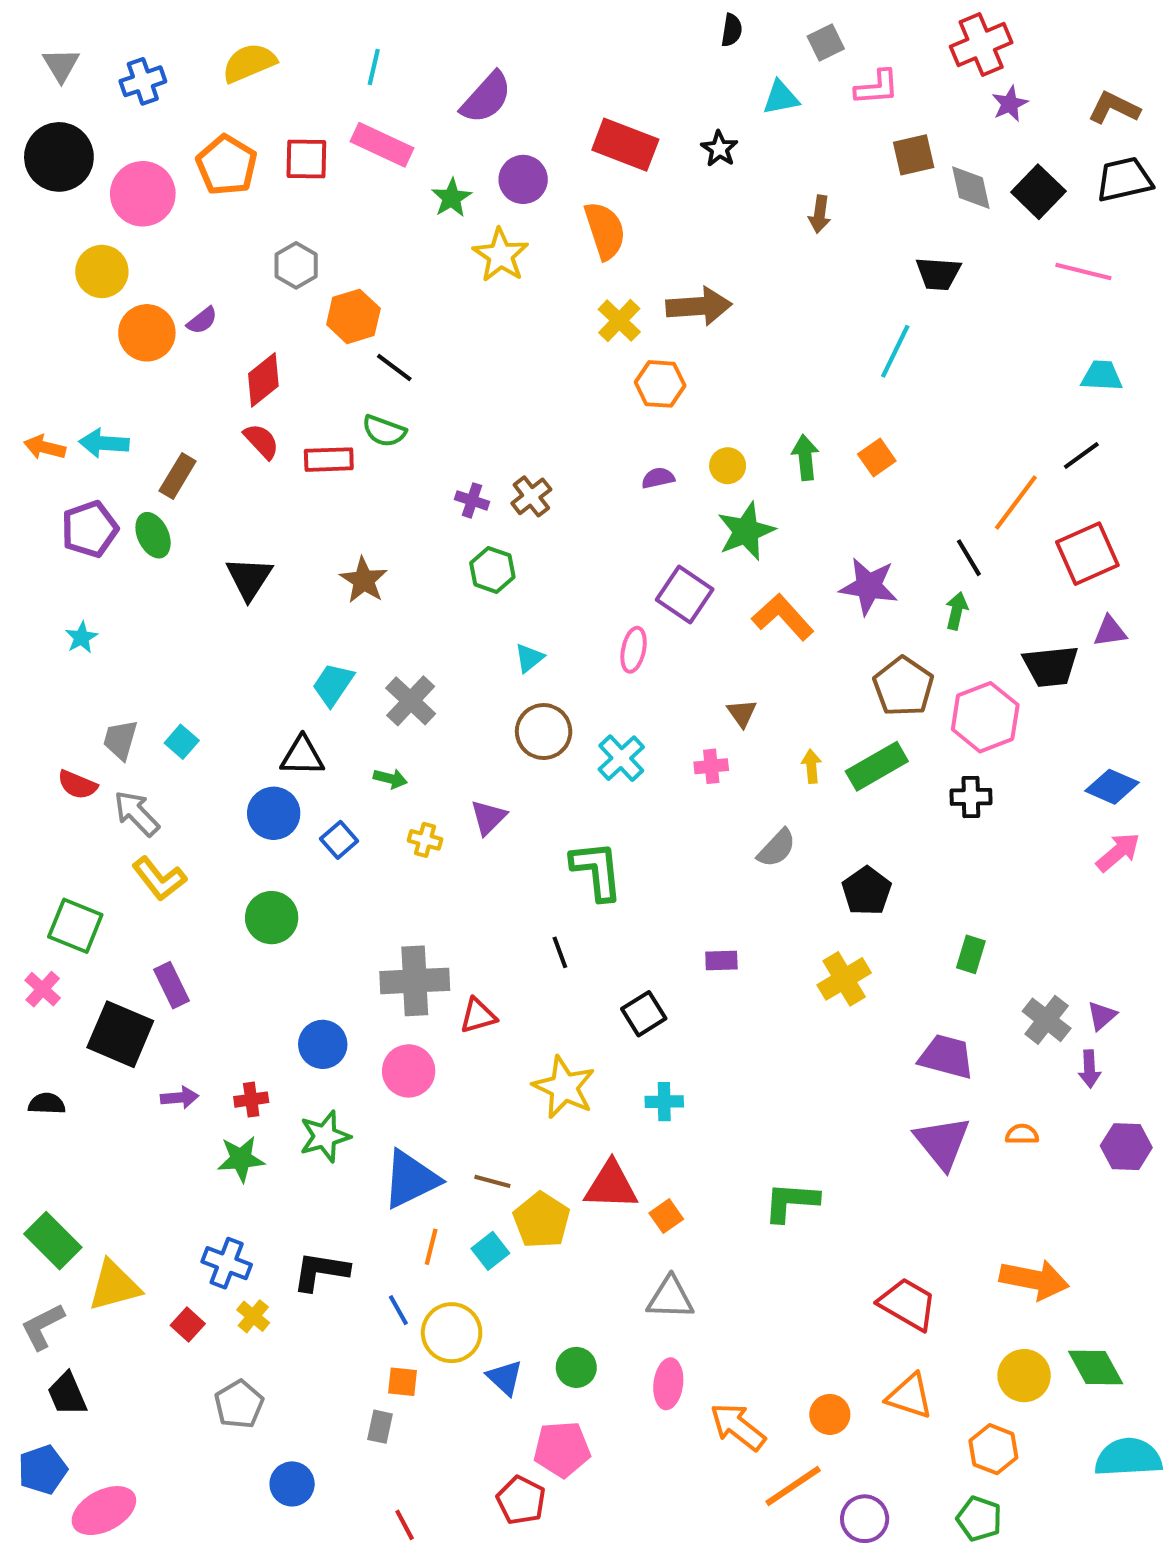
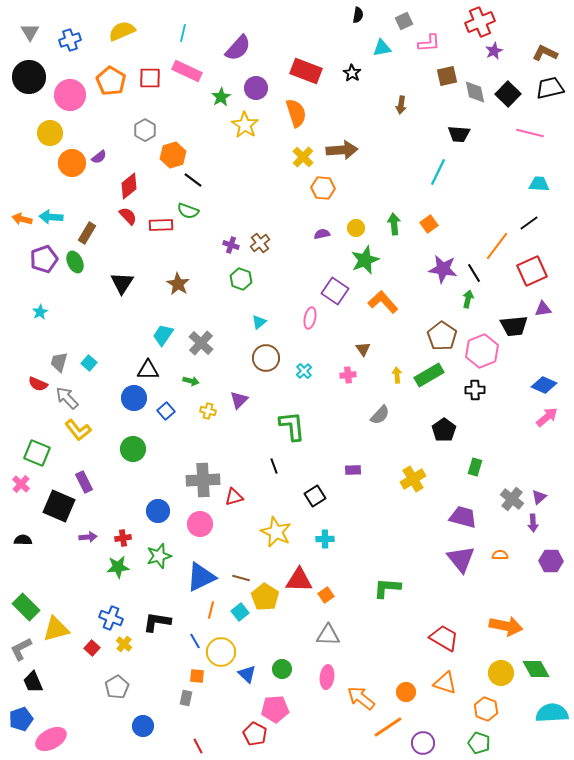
purple star: (869, 586) -> (443, 269), moved
cyan cross: (621, 758) -> (304, 371), size x0.7
black pentagon: (867, 891) -> (444, 430), moved

